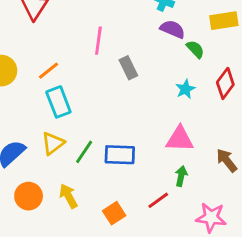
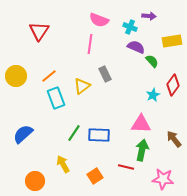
pink line: (98, 41) -> (90, 44), moved
cyan star: (185, 89) -> (153, 95), moved
yellow triangle: (53, 143) -> (82, 86), moved
green arrow: (181, 176) -> (142, 150), size x1.5
orange circle: (29, 196) -> (35, 181), moved
red line: (158, 200) -> (126, 167), turned 49

